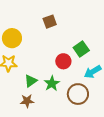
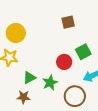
brown square: (50, 22) -> (68, 22), moved

